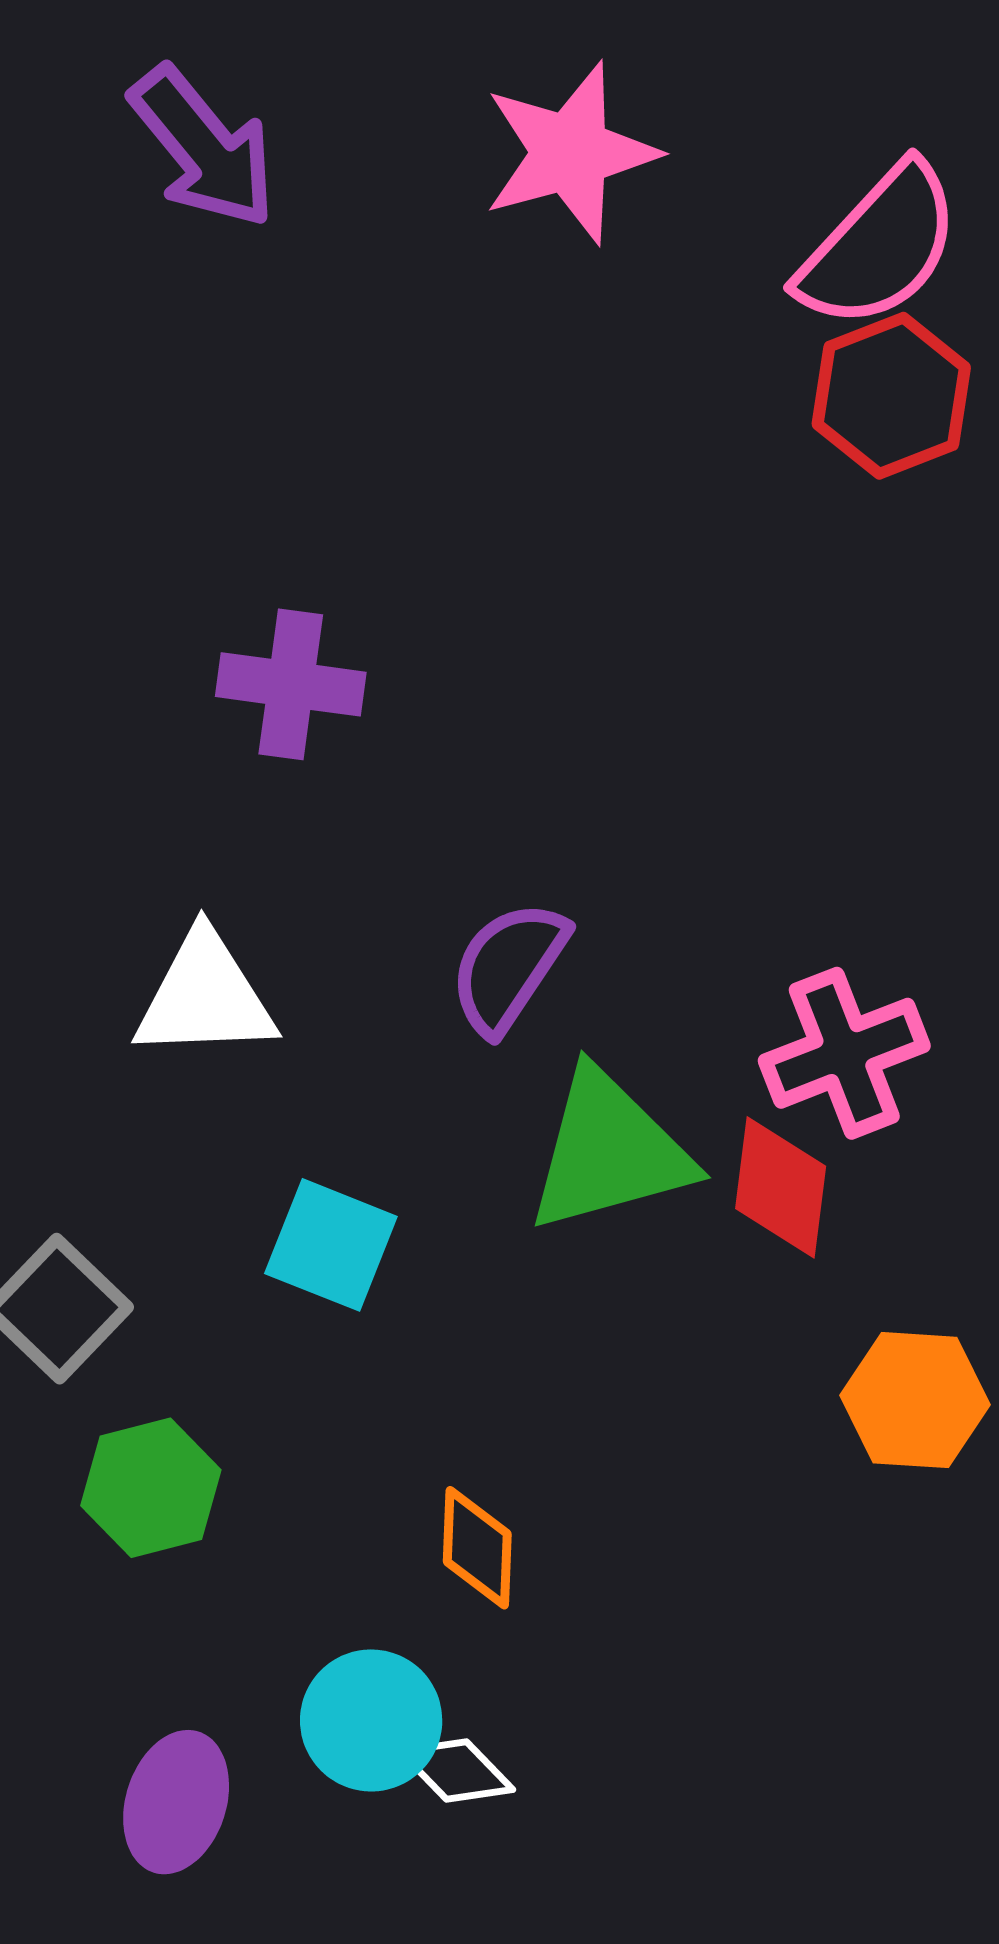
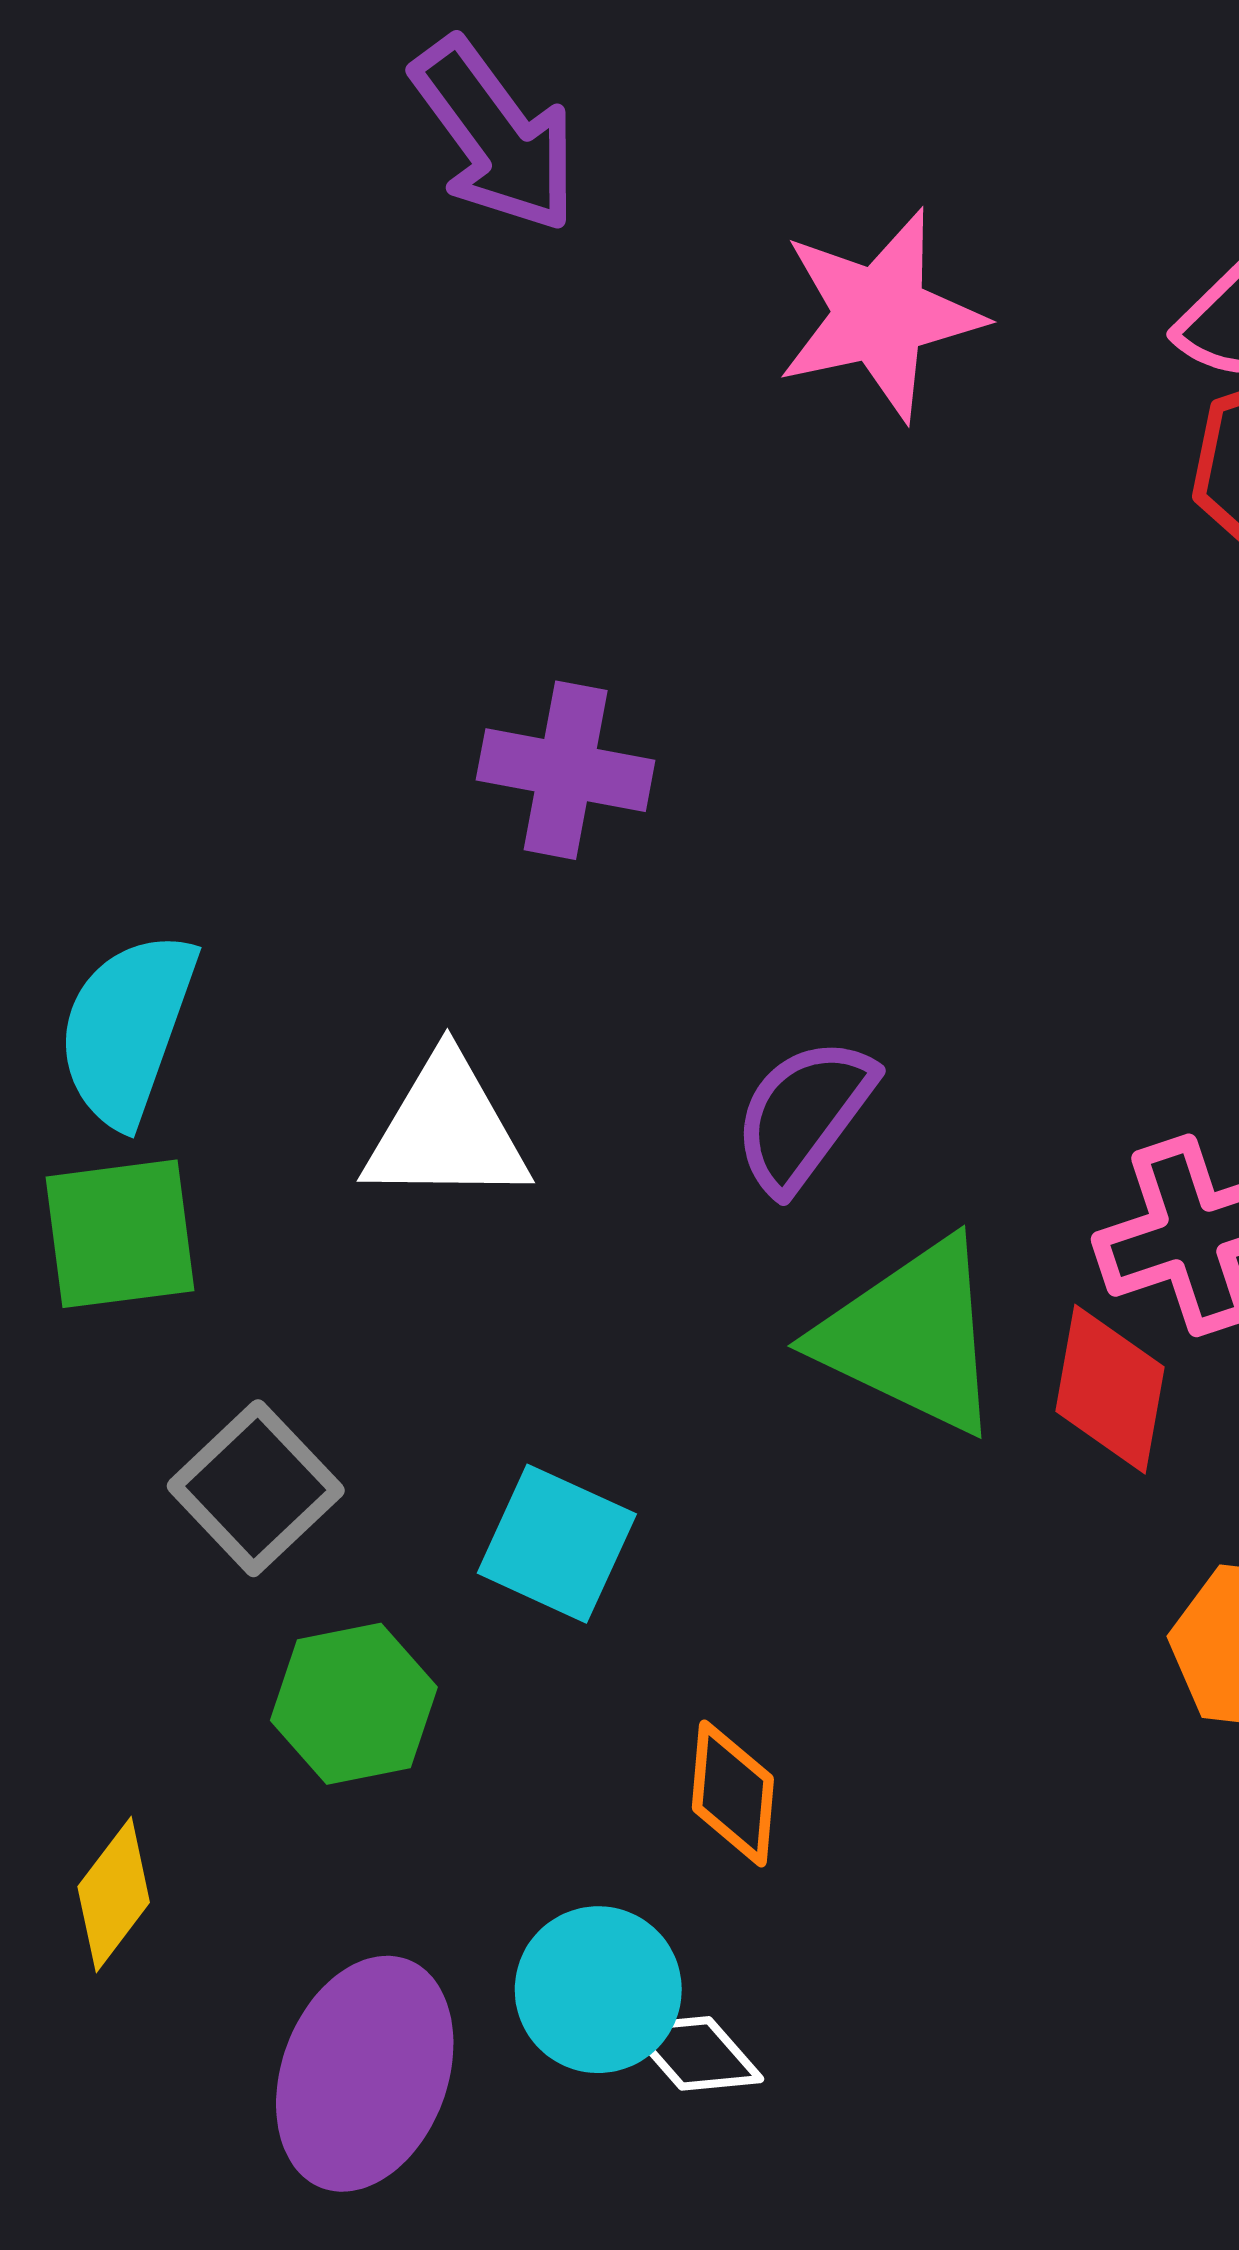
pink star: (570, 153) -> (880, 315), moved
green triangle: (609, 1151) -> (911, 1337), turned 38
cyan square: (331, 1245) -> (557, 1544), moved
purple ellipse: (176, 1802) -> (365, 2074), size x1.4

